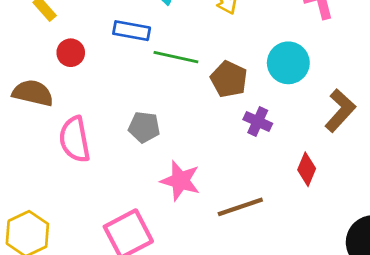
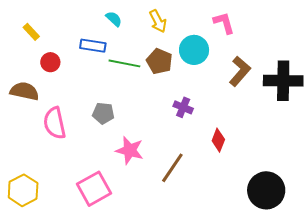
cyan circle: (288, 63) -> (194, 50), moved
brown pentagon: (229, 79) -> (159, 61), moved
brown L-shape: (340, 111) -> (240, 71), moved
brown line: (240, 207) -> (172, 168), turned -36

